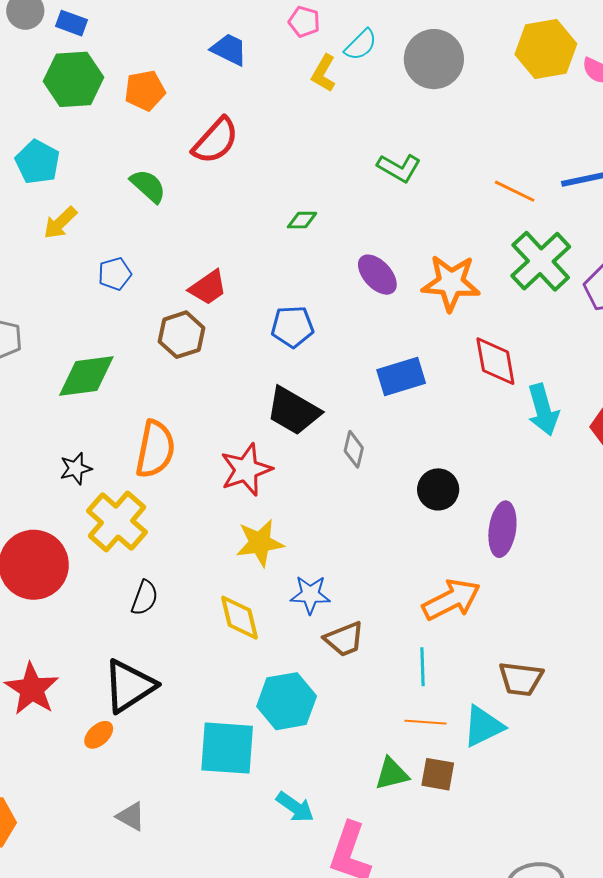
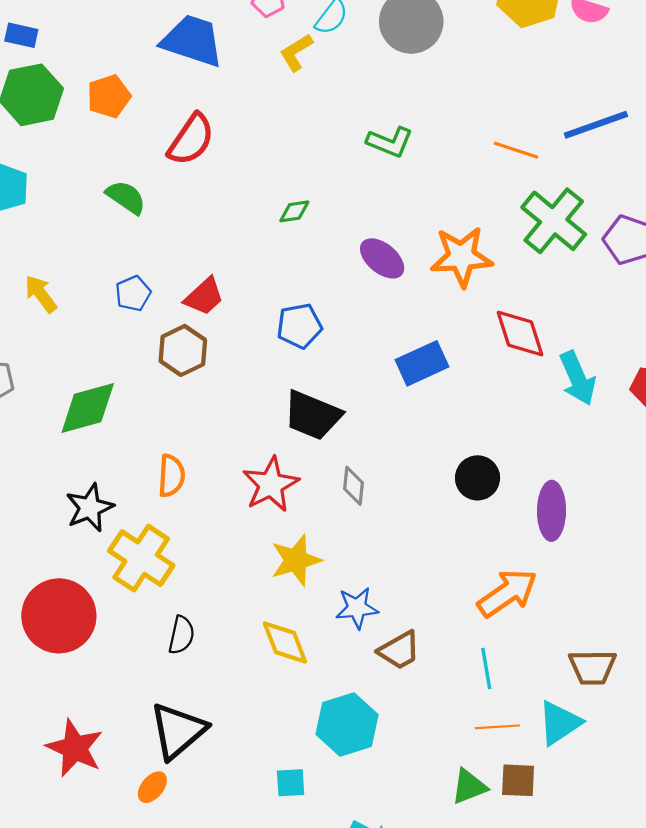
blue trapezoid: (229, 49) -> (192, 41), size x1.6
yellow L-shape: (324, 73) -> (296, 52), turned 36
yellow arrow: (60, 223) -> (41, 294), moved, turned 105
blue pentagon: (115, 274) -> (133, 293), moved
orange semicircle: (155, 449) -> (171, 476), size x0.7
gray diamond: (354, 449) -> (353, 486), moved
black star: (76, 469) -> (90, 508), size x1.4
cyan square: (227, 748) -> (291, 783), size x0.5

